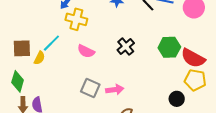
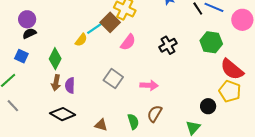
green hexagon: (169, 47) -> (211, 42), moved
brown square: (22, 48) -> (110, 22), moved, turned 36
pink semicircle: (86, 51) -> (128, 42), turned -90
gray square: (90, 88) -> (113, 79), moved

